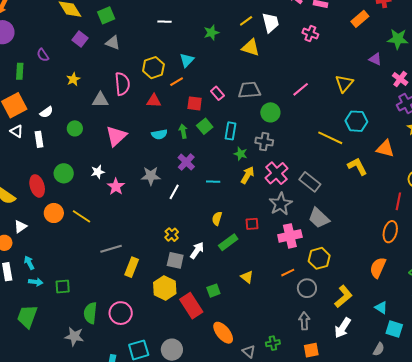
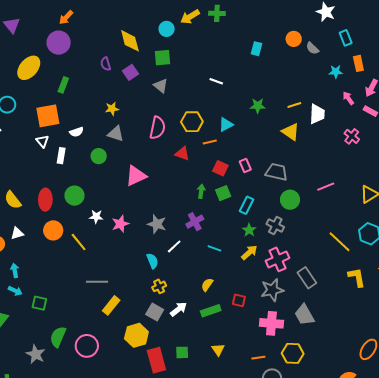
purple semicircle: (43, 55) -> (106, 64), moved
gray triangle: (100, 100) -> (116, 134), moved
cyan semicircle: (159, 134) -> (152, 261), moved, turned -119
white star: (98, 172) -> (96, 217), moved

